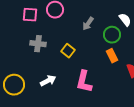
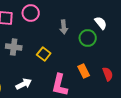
gray arrow: (88, 24) -> (64, 27), turned -40
orange rectangle: (112, 56) -> (84, 71), moved

